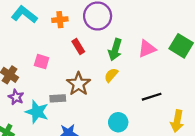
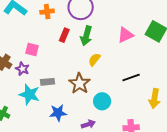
red rectangle: (78, 47) -> (64, 35), turned 56
green arrow: (115, 50) -> (86, 36), moved
brown star: (79, 84) -> (79, 83), moved
purple star: (16, 97) -> (22, 69), moved

